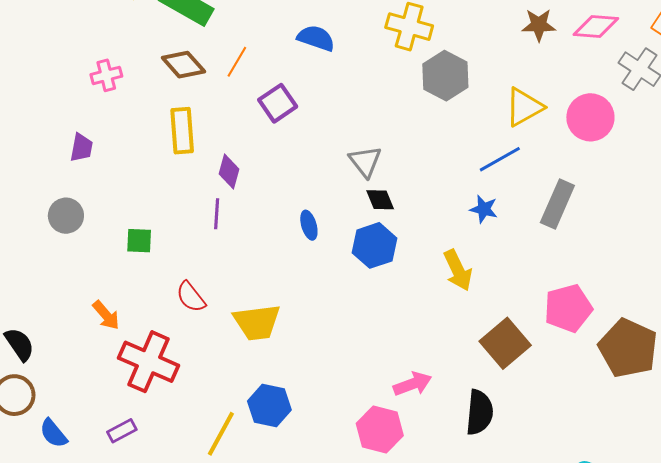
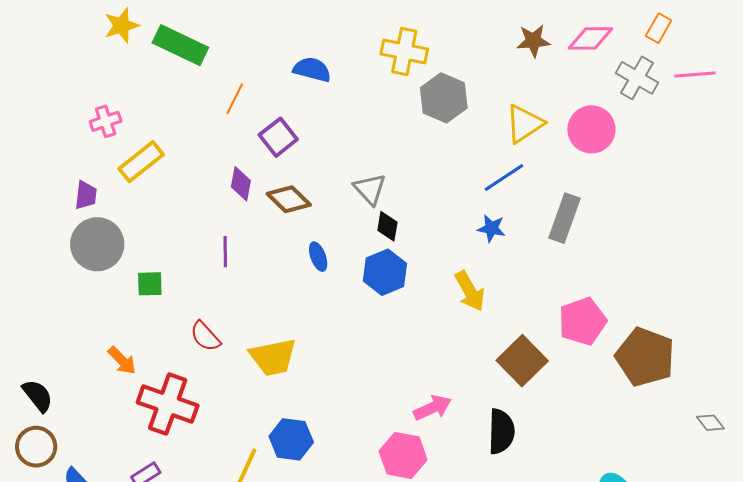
brown diamond: (183, 65) -> (289, 199), moved
yellow rectangle: (182, 131) -> (141, 162), moved, turned 60
purple diamond: (229, 172) -> (241, 184), moved
black diamond: (380, 200) -> (387, 226), turned 36
gray circle: (66, 216) -> (97, 244), moved, size x1.5

